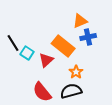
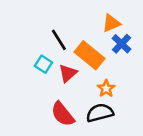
blue cross: (88, 37) -> (121, 44), turned -35
black line: (13, 43) -> (59, 40), moved

